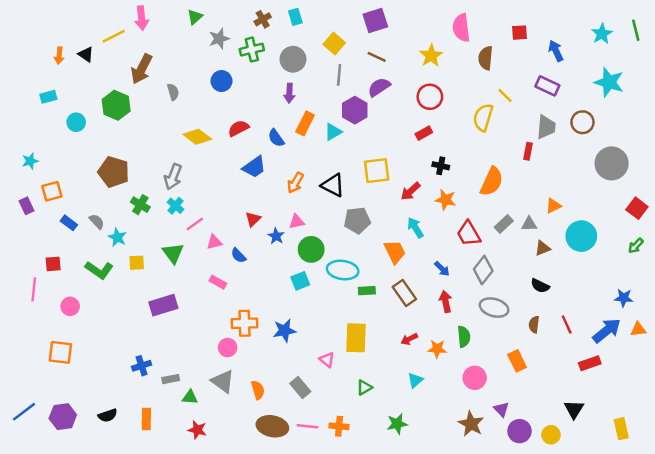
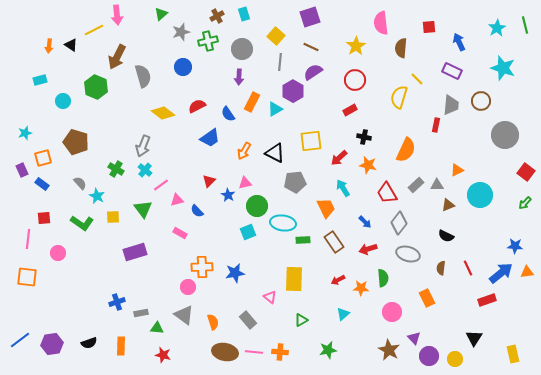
gray semicircle: (173, 92) -> (143, 76), size x1.6
brown pentagon: (114, 172) -> (76, 142), moved
blue rectangle: (69, 223) -> (42, 184), moved
red arrow: (446, 301) -> (368, 249), turned -96
orange square: (60, 352) -> (27, 277), moved

